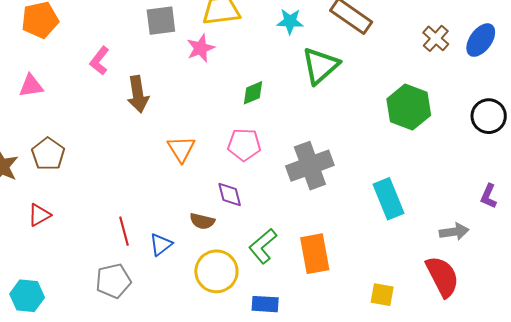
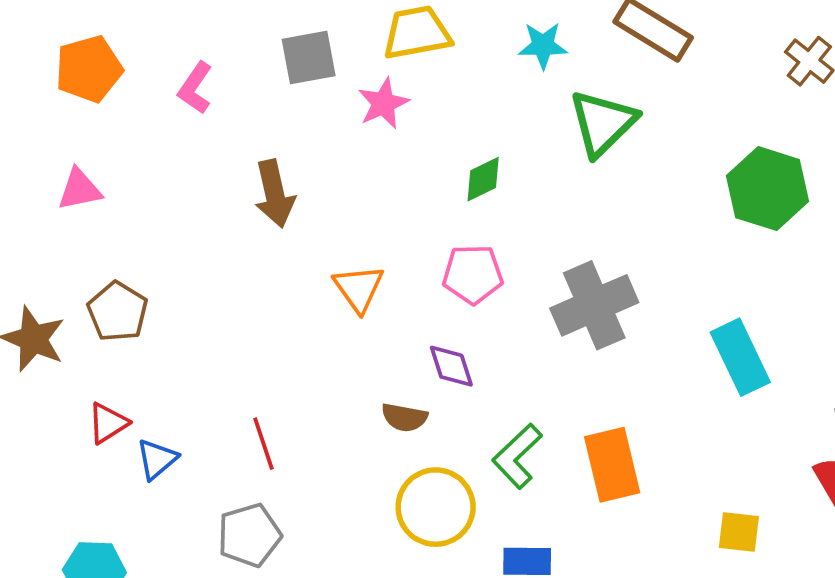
pink L-shape: (99, 61) -> (195, 88), moved
blue triangle: (161, 245) -> (157, 459), moved

